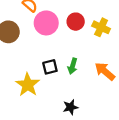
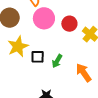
yellow star: (28, 85) -> (18, 46), moved

